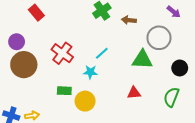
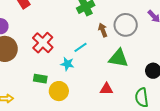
brown arrow: (129, 20) -> (103, 30), moved, turned 56
gray circle: (159, 38) -> (126, 25), moved
green semicircle: (171, 97) -> (142, 97), turned -36

